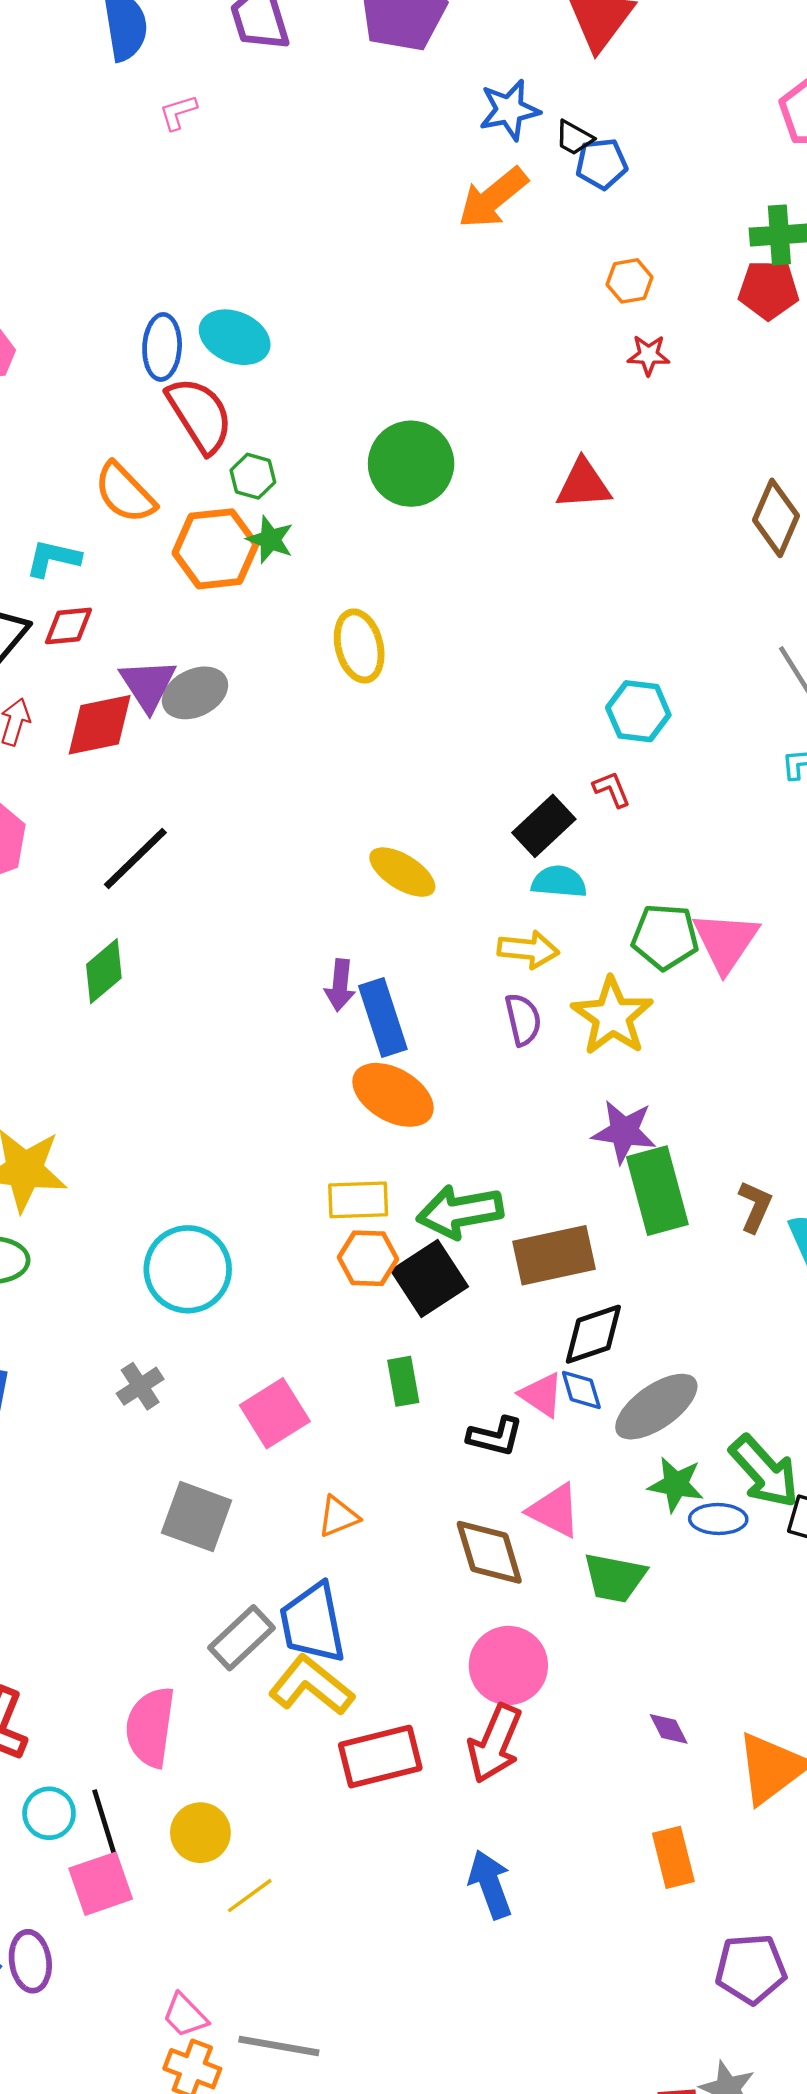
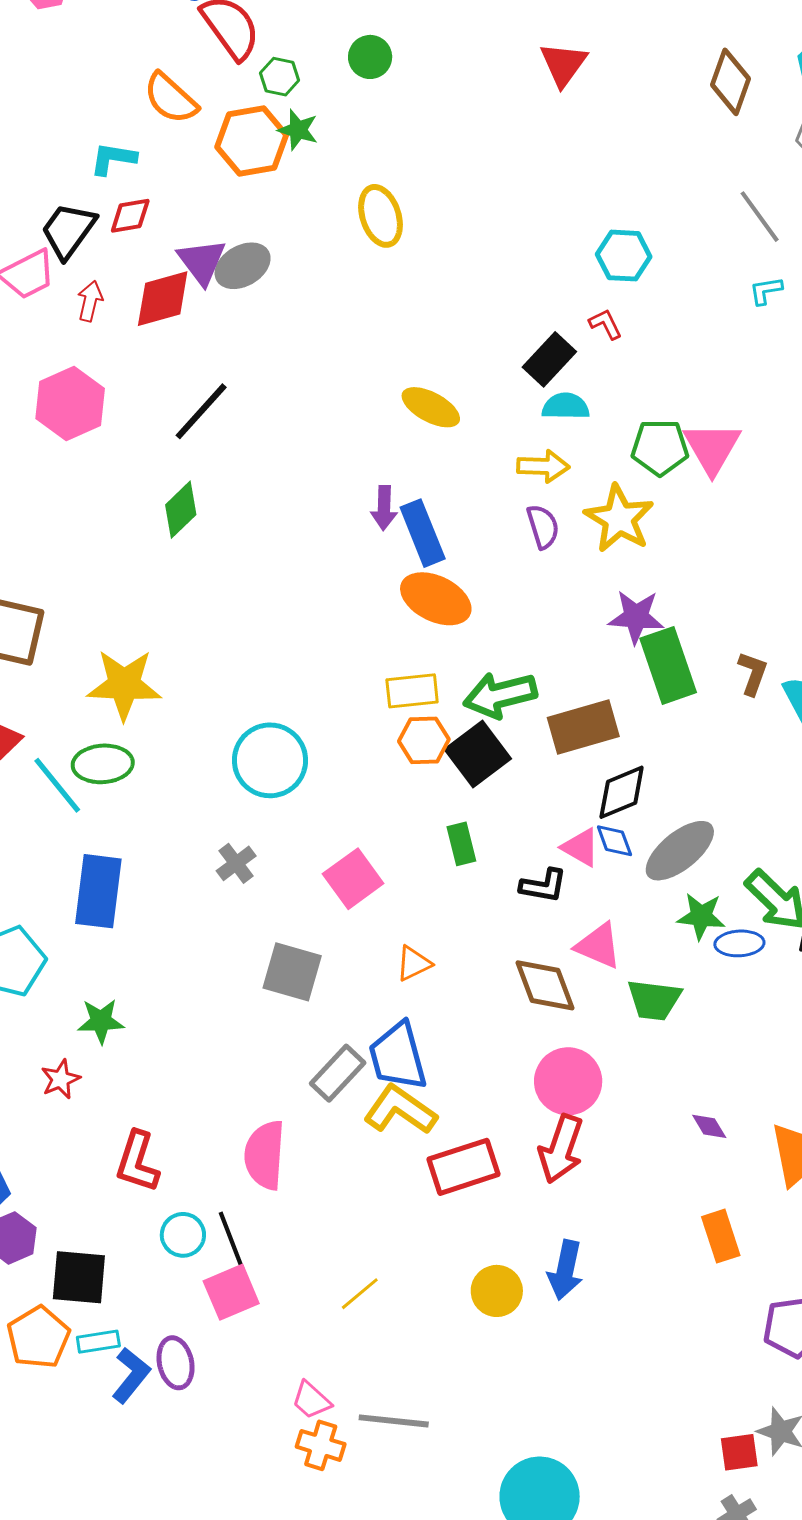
green circle: (411, 464) -> (370, 57), moved, size x0.6
red triangle: (583, 484) -> (563, 64), turned -46
yellow circle: (200, 1833) -> (497, 1291), moved
blue arrow: (490, 1884) -> (565, 1270), turned -144

